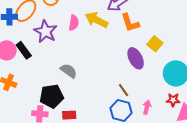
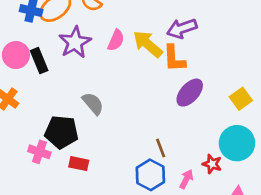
orange L-shape: (130, 23) -> (174, 58), moved
yellow square: (155, 44) -> (241, 99), moved
purple ellipse: (136, 58) -> (190, 93), moved, turned 55
red star: (173, 100) -> (212, 164), moved

